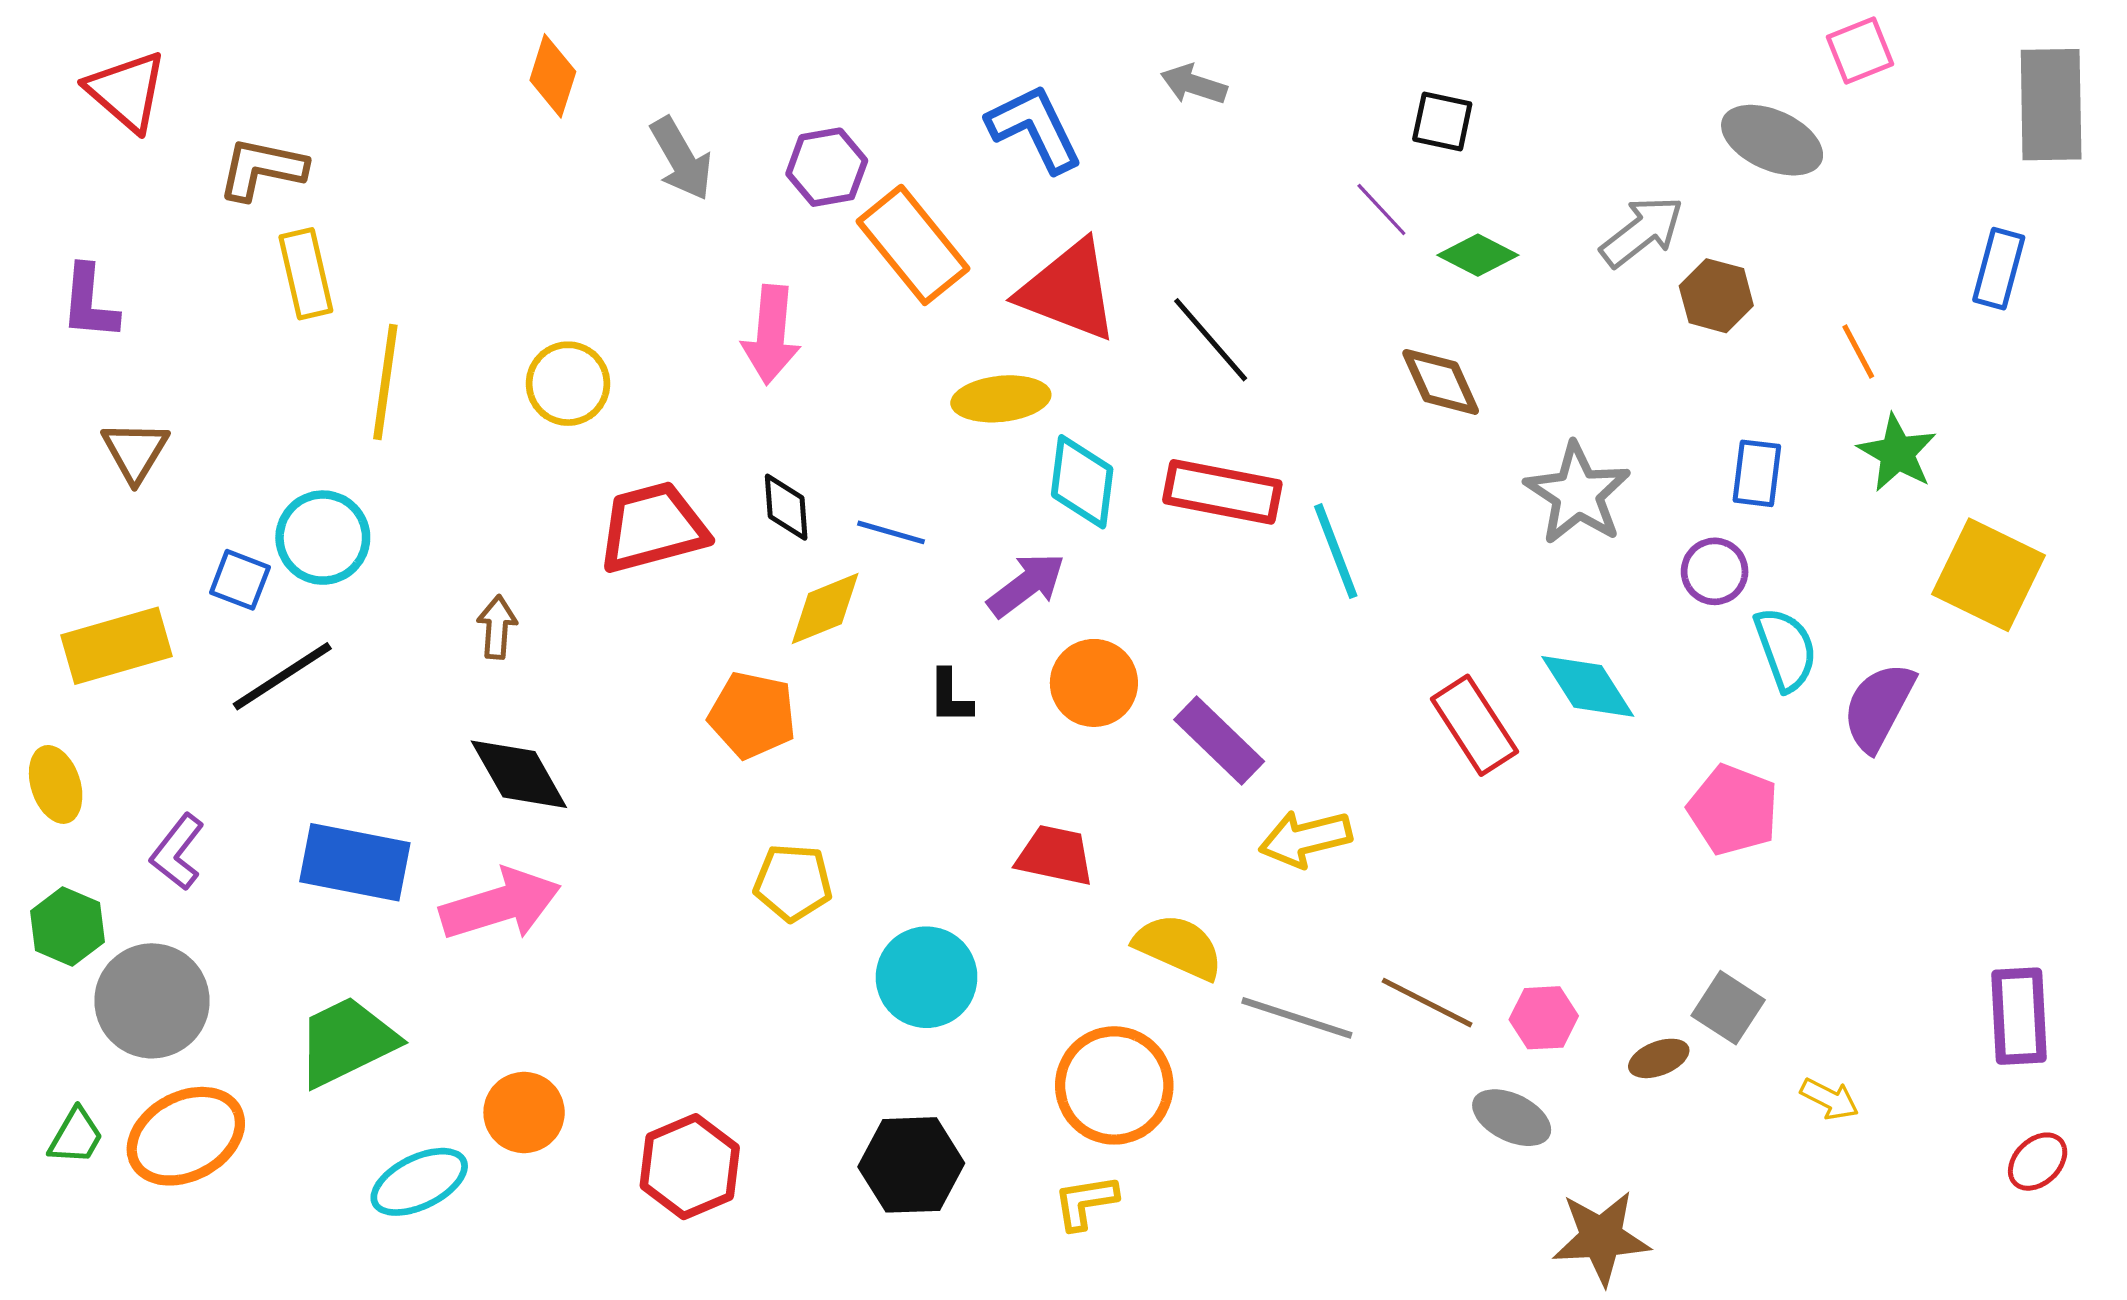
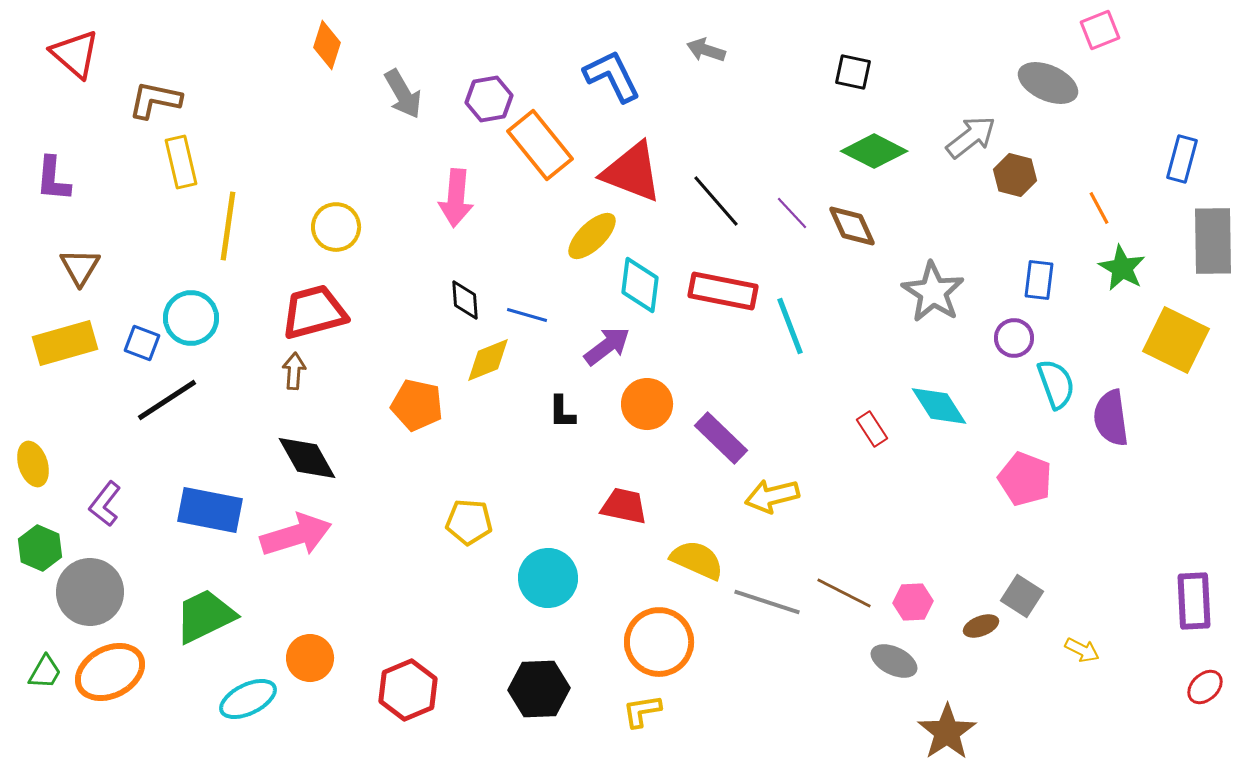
gray rectangle: (2051, 105) -> (1213, 241), moved
purple line: (1381, 209) -> (792, 213), moved
green diamond: (1478, 255) -> (874, 151), size x1.4
yellow ellipse: (1001, 399) -> (592, 236), turned -38
red trapezoid: (653, 527) -> (314, 312), moved
yellow rectangle: (116, 646) -> (65, 343), moved
purple semicircle: (1879, 707) -> (1111, 418), turned -36
orange pentagon: (752, 715) -> (417, 405), moved
red rectangle: (1474, 725) -> (872, 429), size x0.6
brown star: (1601, 1238) -> (947, 732), turned -30

